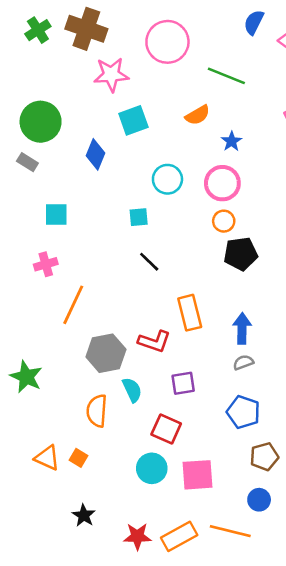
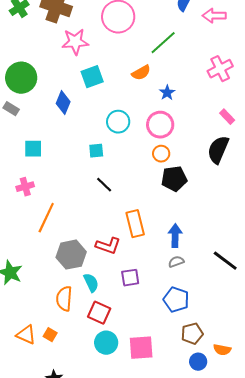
green line: (226, 76) -> (163, 43), turned -64
red square: (166, 429) -> (99, 313), moved
blue circle: (259, 500) -> (198, 362), moved

